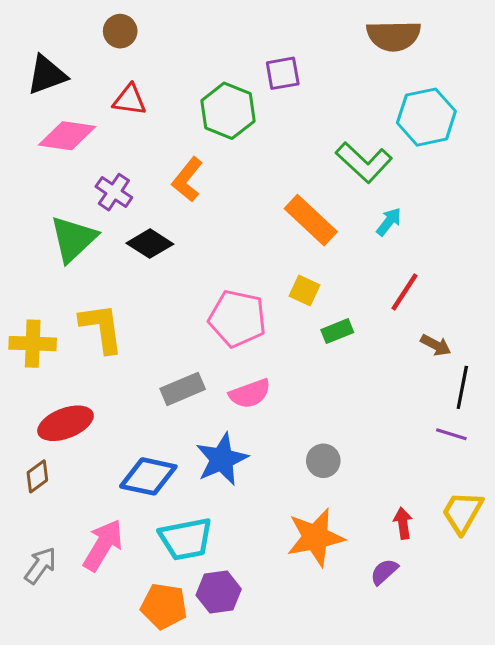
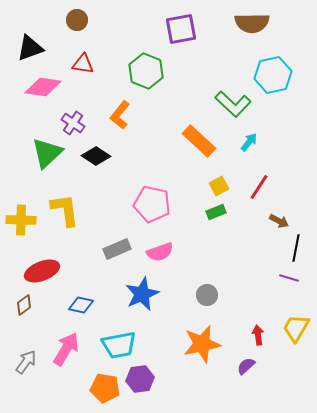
purple square: (283, 73) -> (181, 29), moved, size x1.4
yellow square: (305, 290) -> (219, 186), moved, turned 36
blue diamond: (148, 476) -> (81, 305), moved, size x0.7

